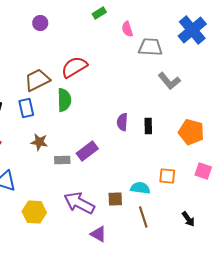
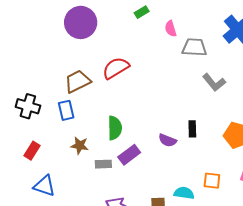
purple circle: (40, 23) -> (81, 22), size x2.0
green semicircle: (64, 100) -> (115, 128), moved
purple semicircle: (122, 122) -> (167, 140), moved, turned -72

